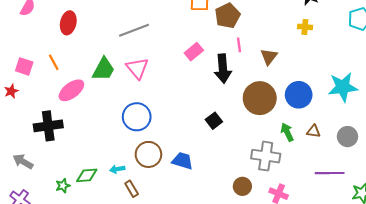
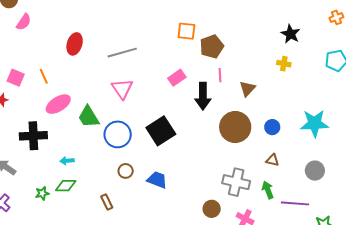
red ellipse: (68, 23) -> (75, 44), moved
green trapezoid: (104, 69) -> (89, 117), moved, turned 115
blue circle: (299, 95) -> (272, 127), size x0.6
black square: (214, 121) -> (161, 131), moved, size x1.8
brown triangle: (314, 131) -> (272, 160), moved
green arrow: (287, 132) -> (268, 190), moved
brown circle: (148, 154) -> (126, 171), size x0.6
cyan arrow: (117, 169) -> (67, 161), moved

